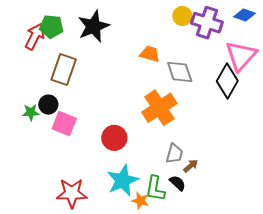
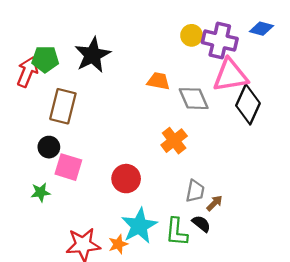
pink triangle: (241, 56) -> (231, 75), moved, turned 44
orange cross: (159, 108) -> (174, 141), size x0.7
green star: (31, 112) -> (41, 192), moved
orange star: (140, 201) -> (118, 244), moved, turned -30

